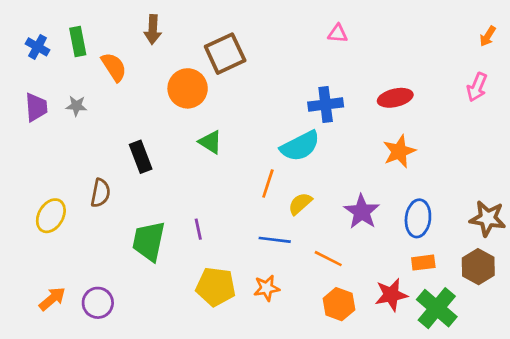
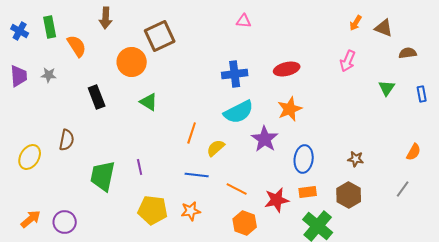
cyan semicircle: (300, 146) -> (239, 112), moved
black rectangle: (141, 157) -> (97, 97), moved
purple star: (362, 212) -> (265, 139), moved
brown star: (488, 218) -> (356, 159), size x0.6
red star: (391, 295) -> (277, 200), moved

